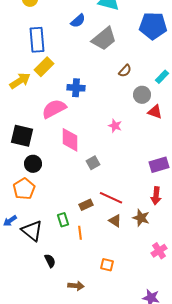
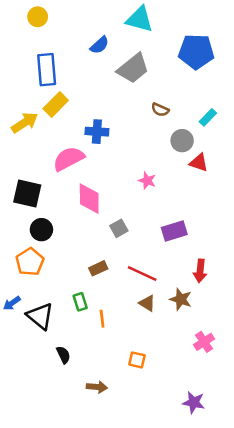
brown semicircle: (125, 71) -> (160, 110), turned 72
purple rectangle: (159, 165) -> (174, 231), moved
brown rectangle: (86, 205) -> (98, 268), moved

